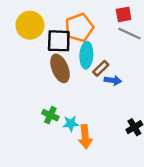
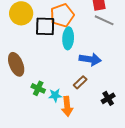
brown ellipse: (60, 68) -> (16, 64), moved
brown rectangle: (101, 68) -> (80, 82), moved
blue arrow: (113, 80) -> (90, 59), size x1.5

